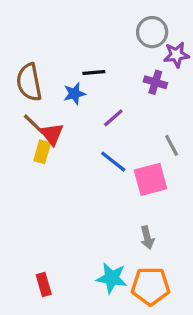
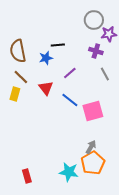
red triangle: (52, 134) -> (46, 88), moved
gray line: (172, 145) -> (105, 74), moved
yellow rectangle: (42, 152) -> (15, 94), moved
gray arrow: (147, 238) -> (91, 147), turned -136
orange pentagon: (150, 286) -> (93, 163), moved, turned -30

